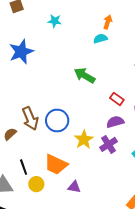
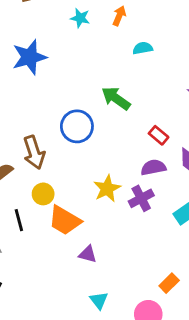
orange arrow: (108, 22) -> (119, 16), moved
blue circle: (57, 120) -> (77, 126), moved
yellow circle: (36, 184) -> (43, 194), moved

